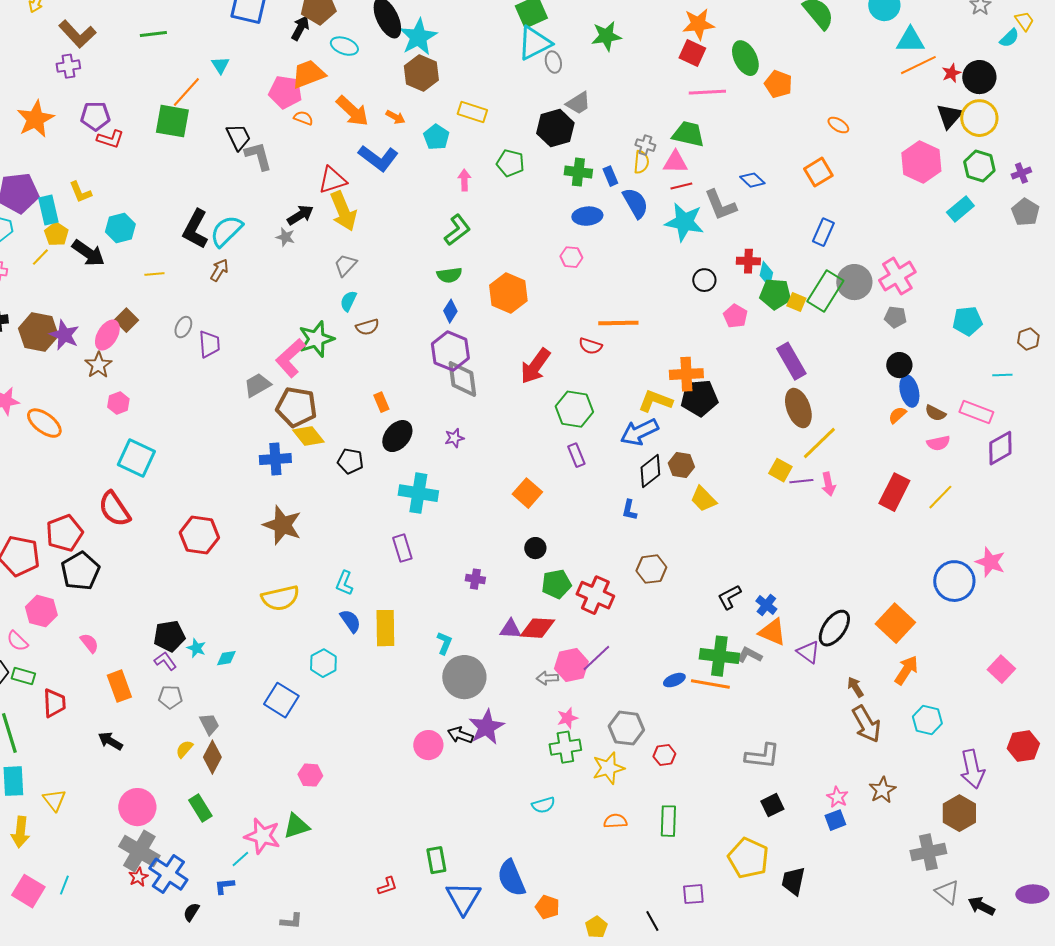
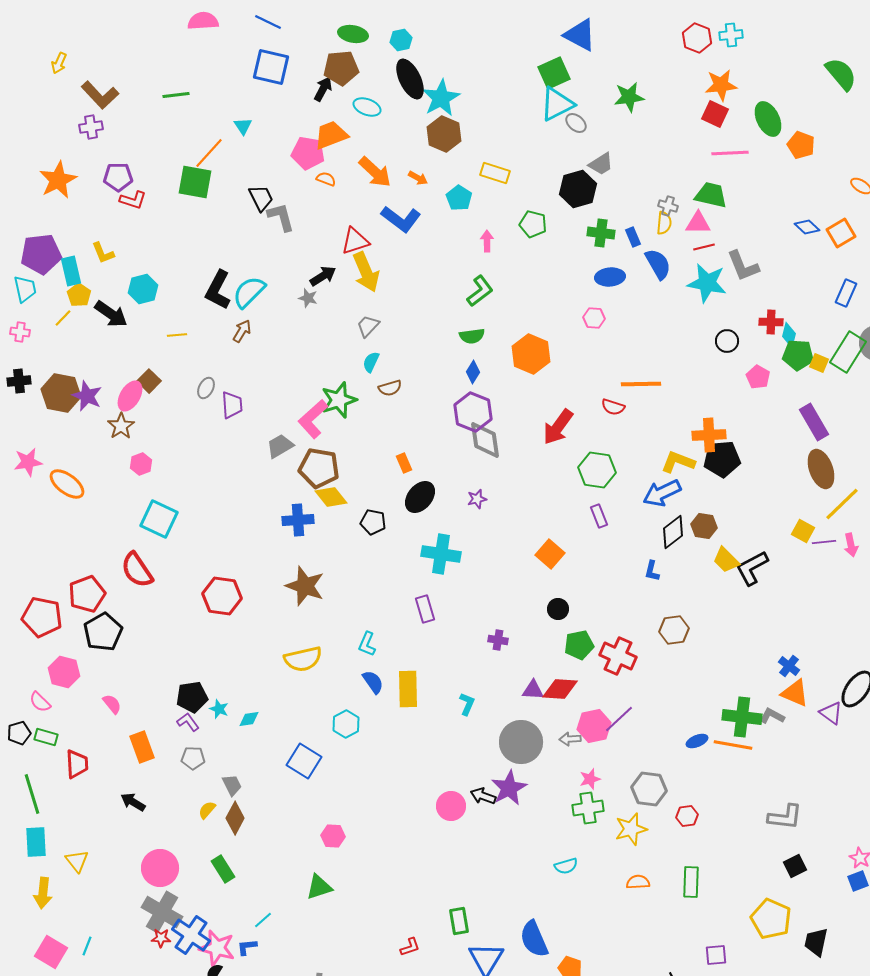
gray ellipse: (553, 62) -> (576, 123), turned -35
blue diamond: (752, 180) -> (807, 227), moved
black L-shape: (729, 597) -> (752, 568), moved, size x1.4
gray circle: (464, 677) -> (521, 742), moved
pink star: (262, 836) -> (217, 948), moved
red star: (138, 877) -> (161, 938), turned 30

